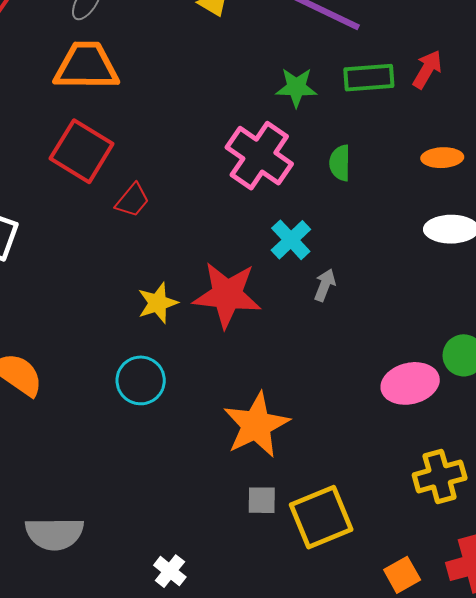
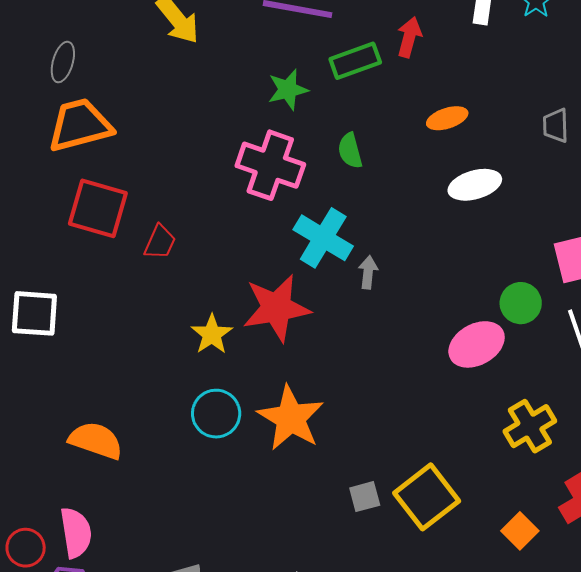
cyan cross: (291, 240) -> (323, 238), size x1.4
orange star: (256, 425) -> (291, 418), moved

